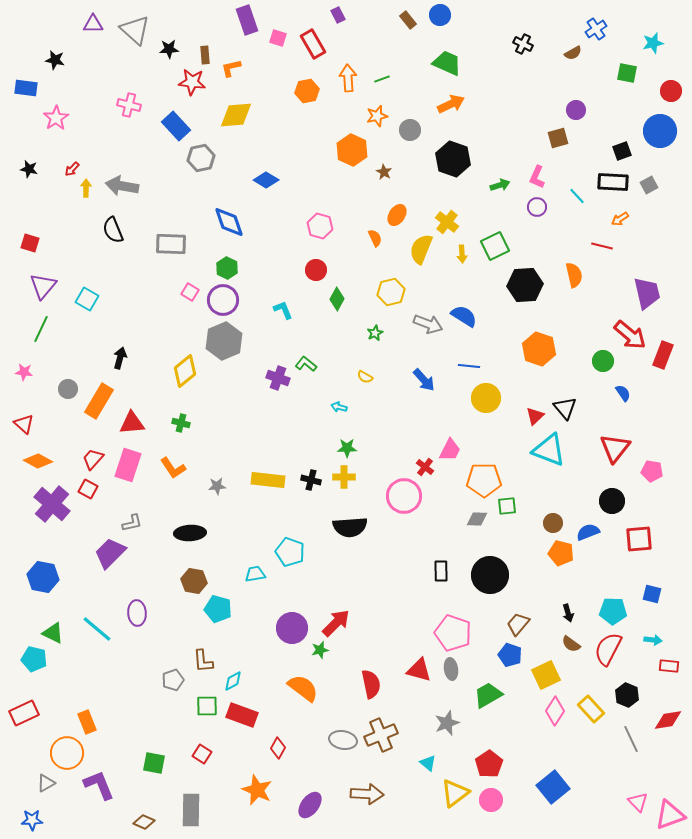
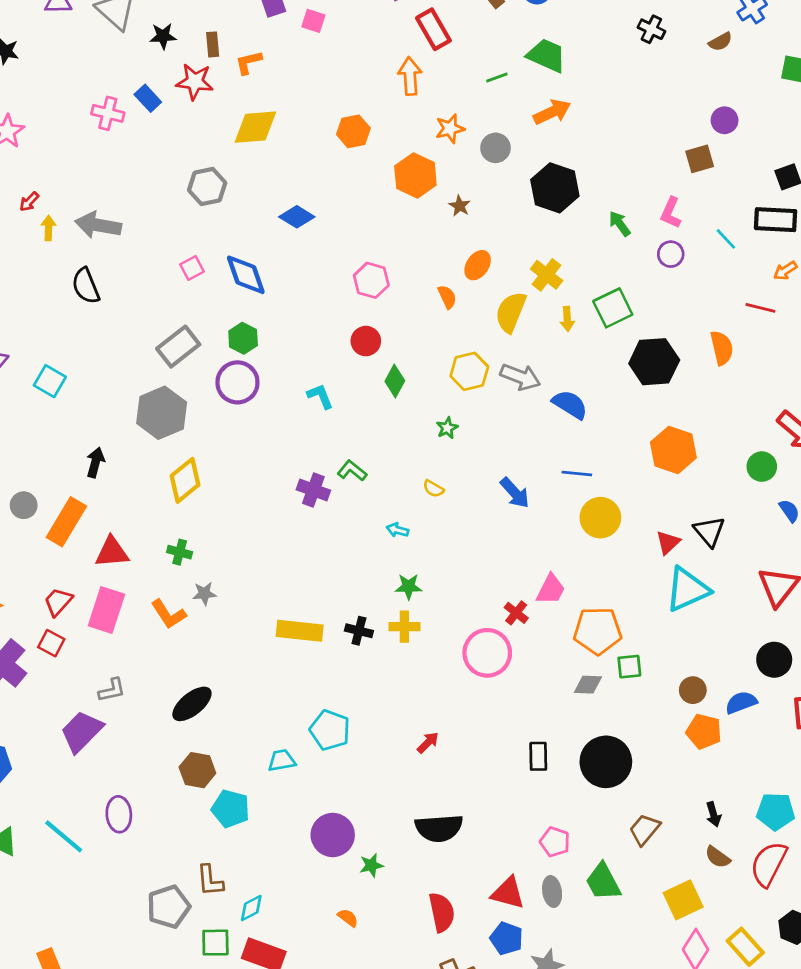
red rectangle: (313, 44) -> (433, 29), moved
green line: (382, 79) -> (497, 78), moved
orange hexagon: (307, 91) -> (353, 131), moved
blue rectangle: (176, 126) -> (148, 98), moved, size x0.7
green arrow: (500, 185) -> (620, 224), turned -108
gray rectangle: (171, 244) -> (178, 347), moved, turned -40
pink square: (190, 292) -> (192, 268), moved, turned 30
gray arrow: (428, 324) -> (520, 377), moved
gray hexagon: (224, 341) -> (162, 413), moved
cyan triangle: (549, 450) -> (687, 589), turned -45
gray star: (217, 486) -> (204, 594), moved
black semicircle: (350, 527) -> (439, 828), moved
black ellipse: (190, 533) -> (192, 704), turned -36
red arrow: (336, 623) -> (428, 743), moved, size x0.6
pink pentagon: (453, 633) -> (555, 842), size x0.6
blue pentagon: (510, 655) -> (507, 938), moved
gray pentagon: (173, 680) -> (169, 907), size x1.4
orange semicircle: (303, 688) -> (348, 918), size x0.5
green trapezoid: (488, 695) -> (603, 882), moved, turned -88

